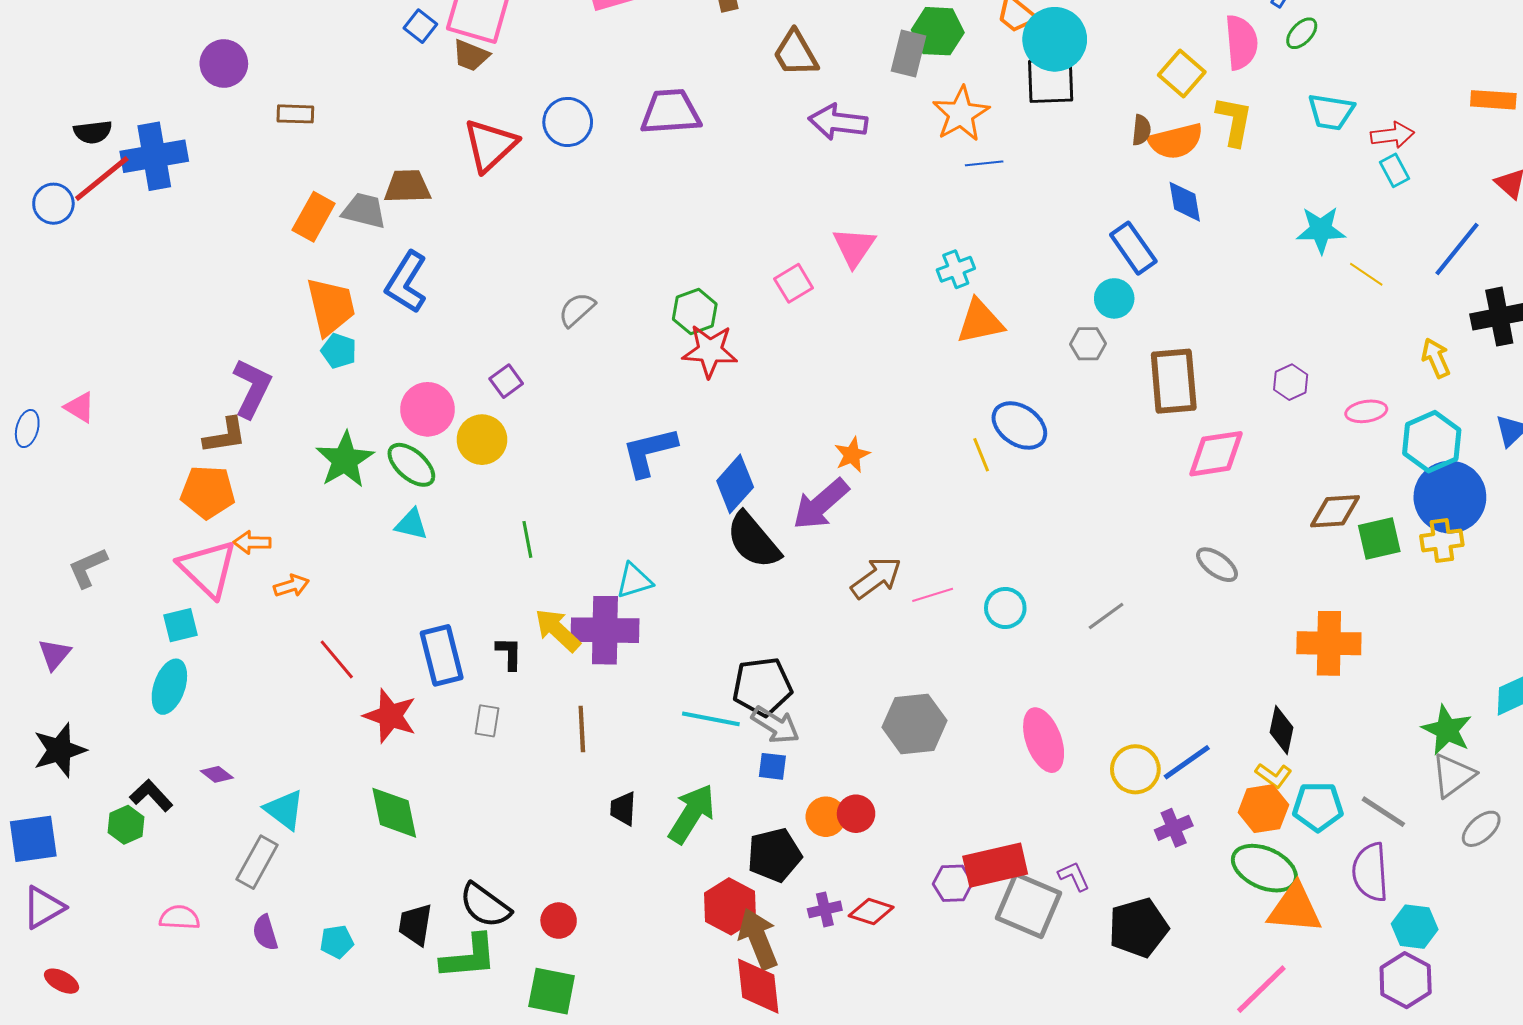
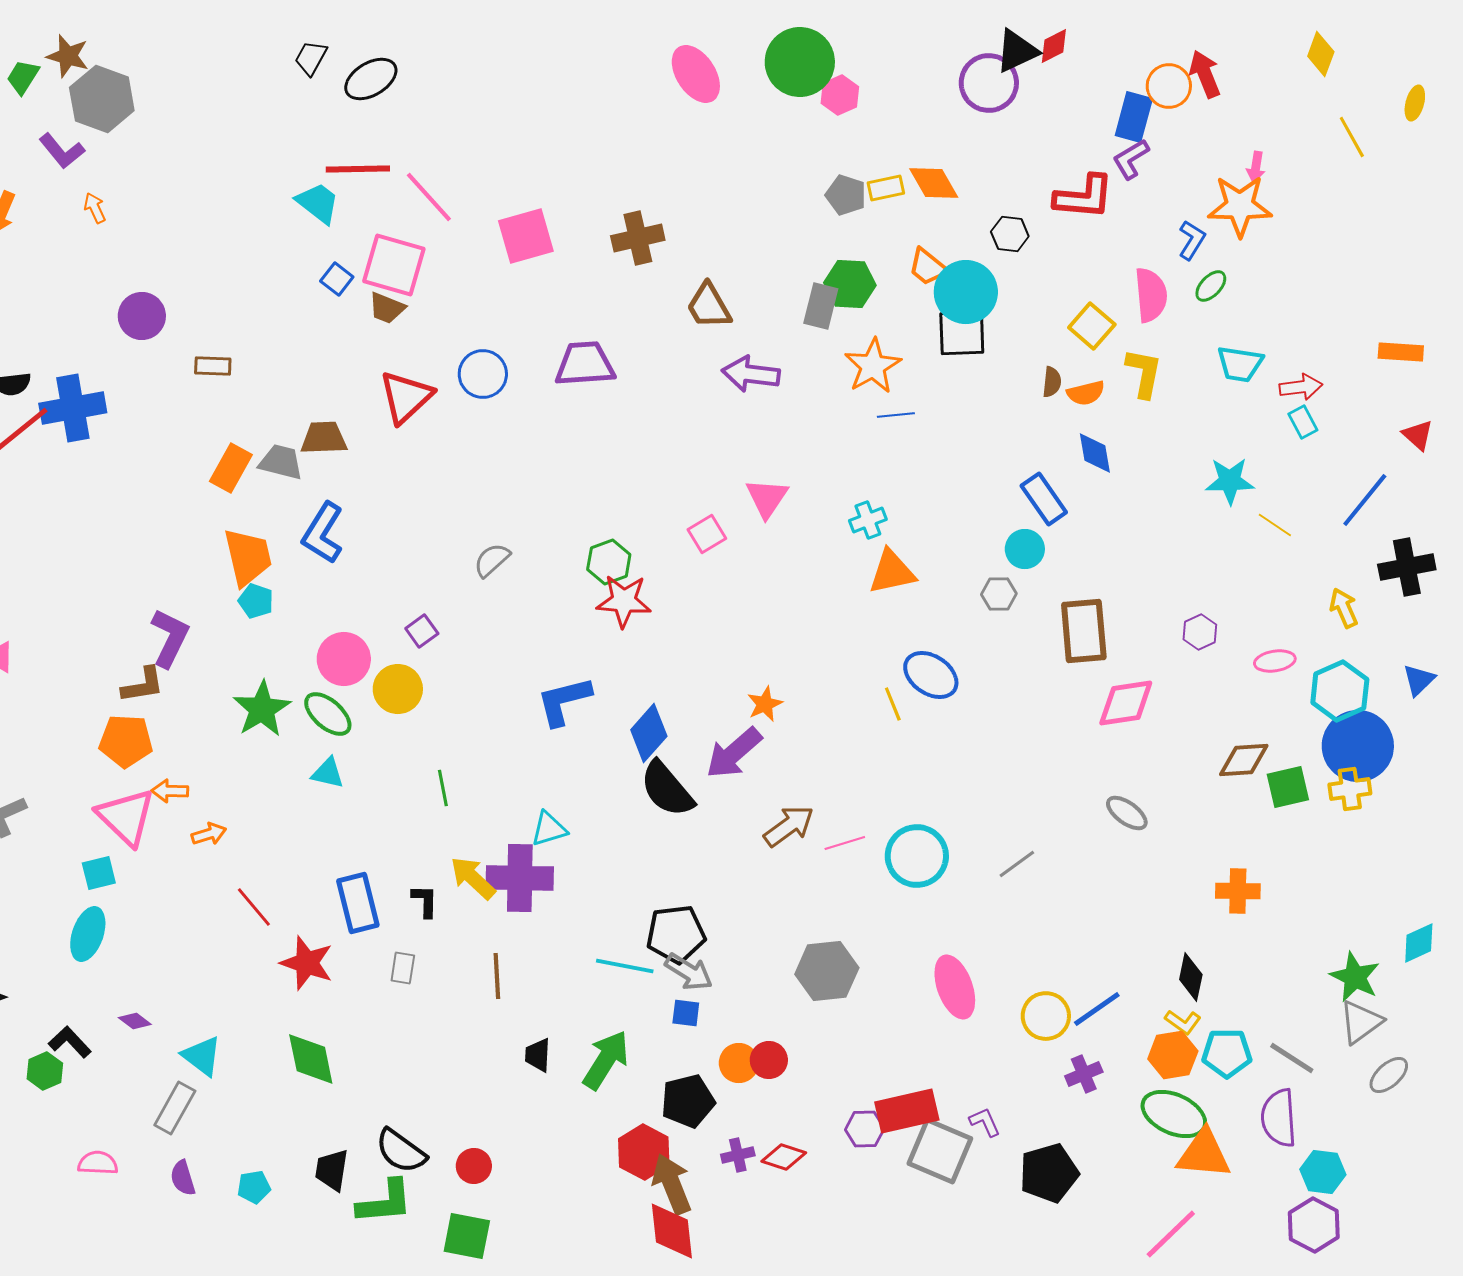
orange semicircle: (1176, 141) -> (1086, 393), size x0.7
cyan circle: (1005, 608) -> (917, 856), size x1.5
orange cross: (1329, 643) -> (1238, 891), size x0.7

